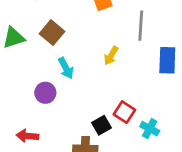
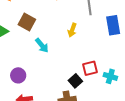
purple circle: (45, 93) -> (18, 75), moved
red square: (124, 112) -> (90, 68), turned -35

